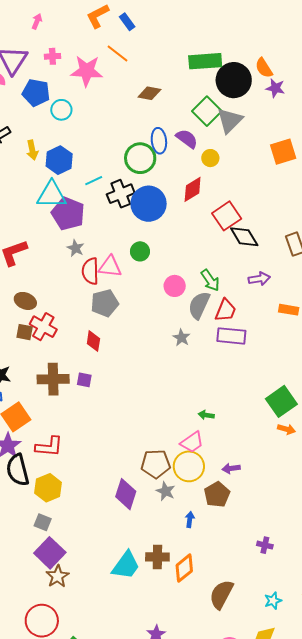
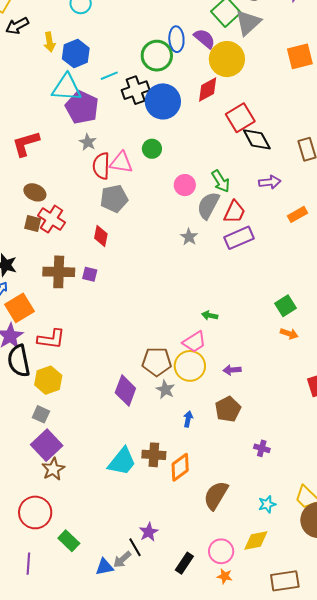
yellow circle: (210, 158) -> (227, 59), size x2.0
orange rectangle: (289, 310) -> (297, 214), turned -42
purple rectangle: (231, 336) -> (239, 238), turned -32
green square: (281, 401) -> (286, 306), size x0.7
brown pentagon: (217, 494) -> (228, 409), moved

